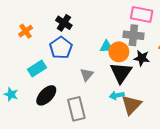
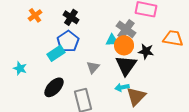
orange cross: (26, 31) -> (35, 15), moved
gray cross: (133, 35) -> (126, 29), moved, turned 30
cyan rectangle: (37, 68) -> (56, 53), moved
cyan star: (11, 94) -> (20, 68), moved

